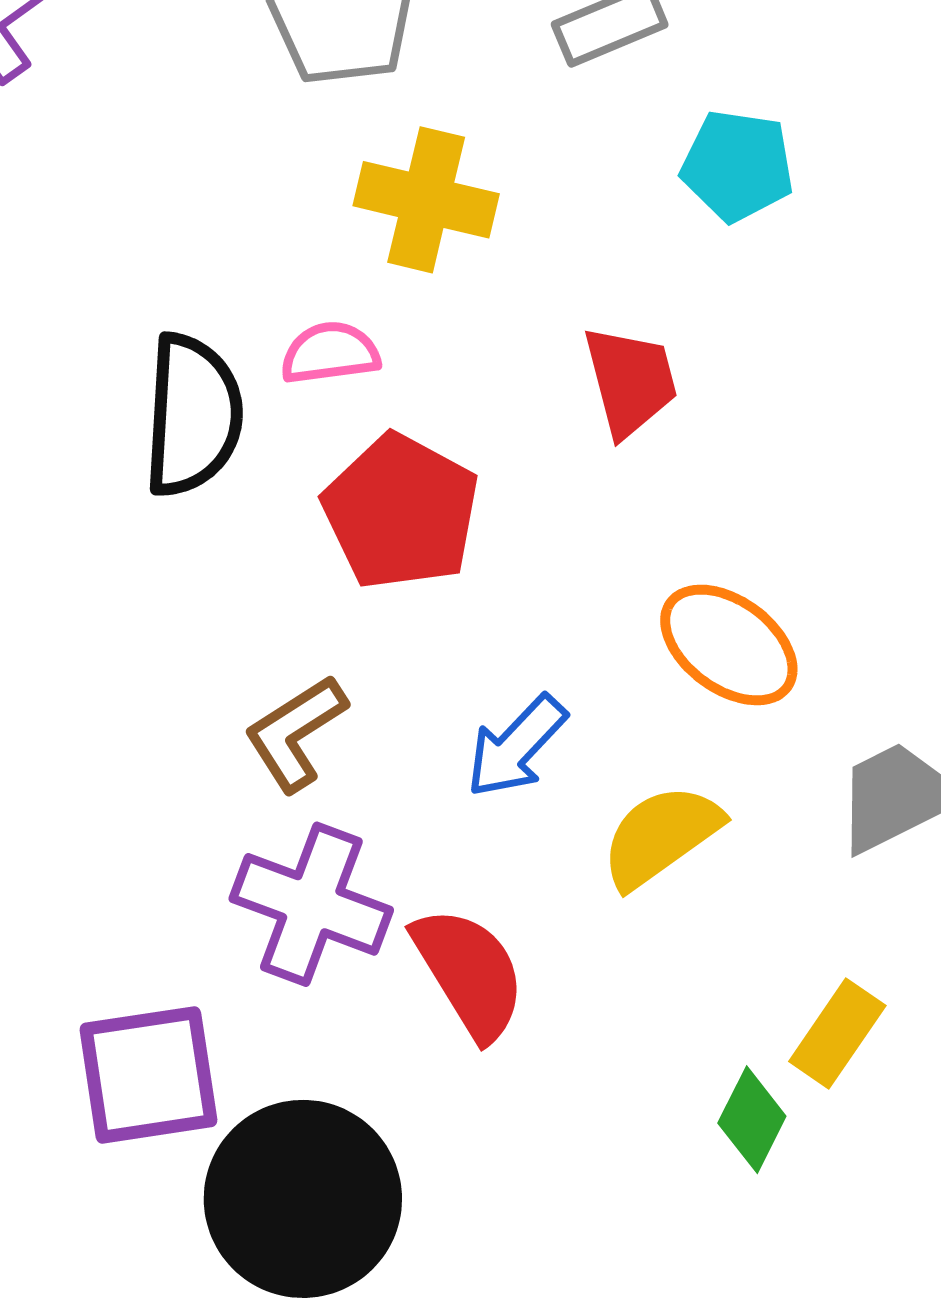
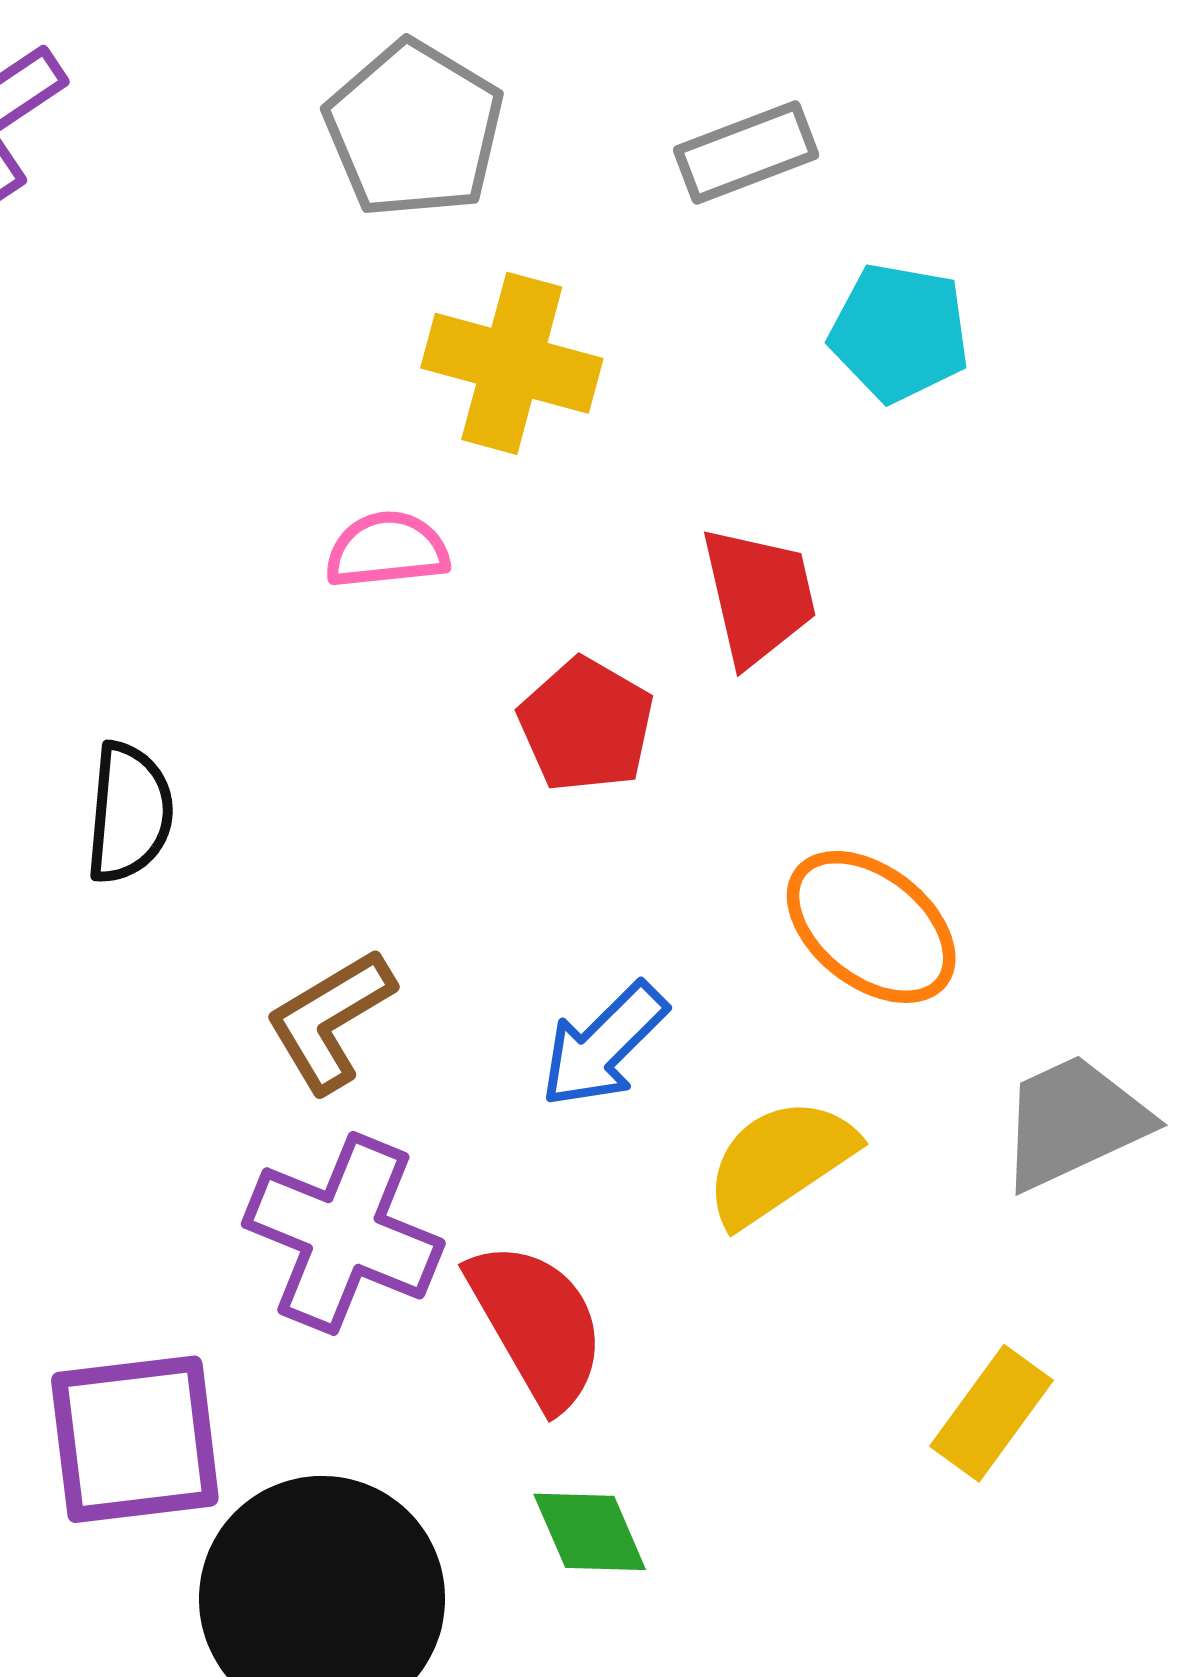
black semicircle: (193, 415) -> (129, 813), moved, size x0.7
red pentagon: (401, 512) -> (586, 725), moved, size x0.7
green diamond: (752, 1120) -> (590, 1532), moved, turned -52

